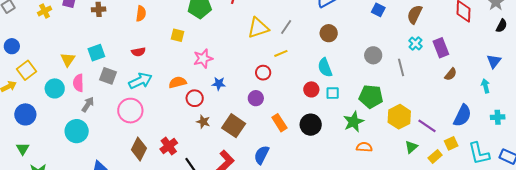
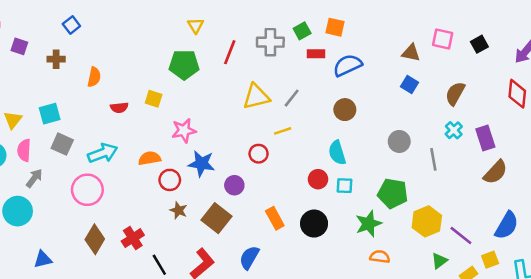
orange semicircle: (141, 14) -> (94, 77), moved
red semicircle: (138, 52) -> (119, 108), moved
brown semicircle: (451, 74) -> (495, 172), size x1.5
blue star: (219, 84) -> (201, 164), size x1.5
purple circle: (256, 98) -> (234, 185), moved

